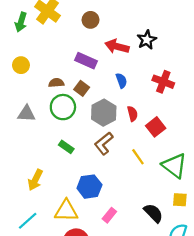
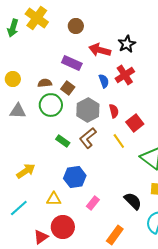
yellow circle: (21, 65) -> (13, 79), moved
red cross: (163, 82) -> (125, 75), moved, turned 36
green rectangle: (66, 147) -> (63, 141), moved
yellow line: (138, 157) -> (119, 141), moved
yellow arrow: (35, 180) -> (26, 171), turned -150
yellow triangle: (66, 211) -> (54, 199), size x0.7

